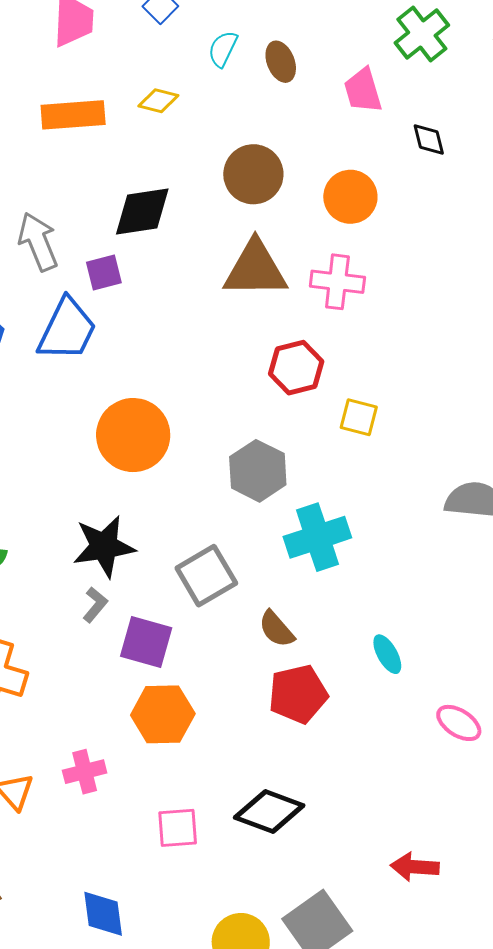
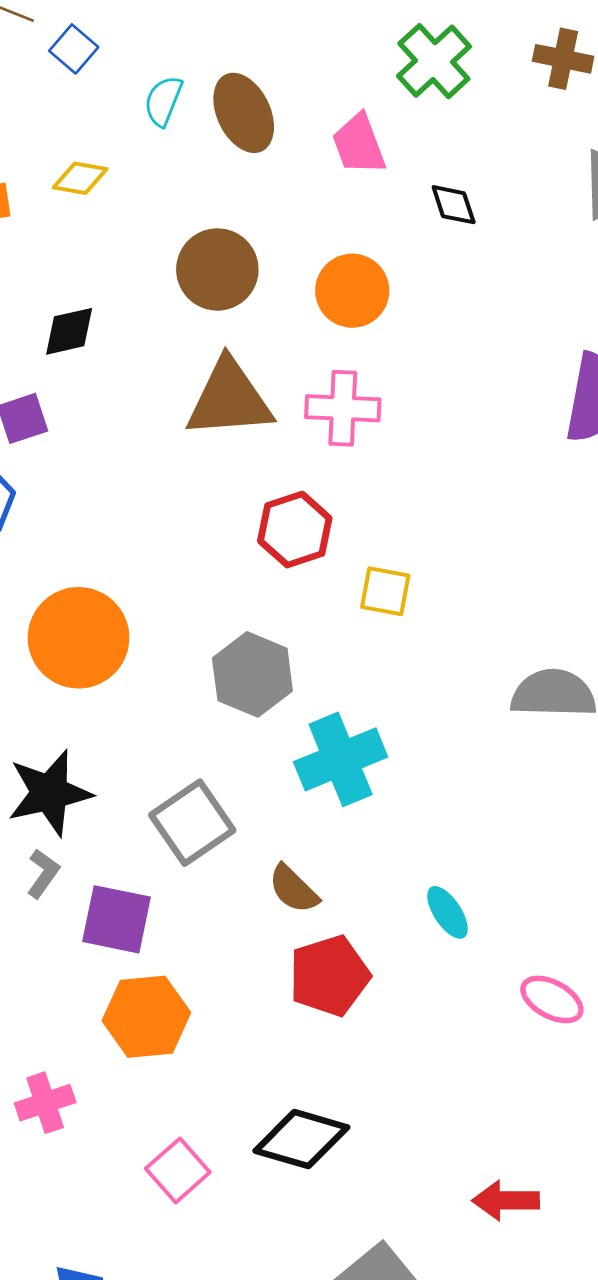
brown ellipse: (281, 62) -> (244, 113), size x1.4
black diamond: (142, 212) -> (69, 331), size x0.7
pink square: (178, 828) -> (178, 1170), turned -33

